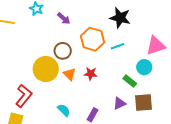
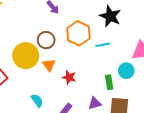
red star: (91, 74) -> (69, 77), moved
green rectangle: (130, 81) -> (109, 82), turned 32

